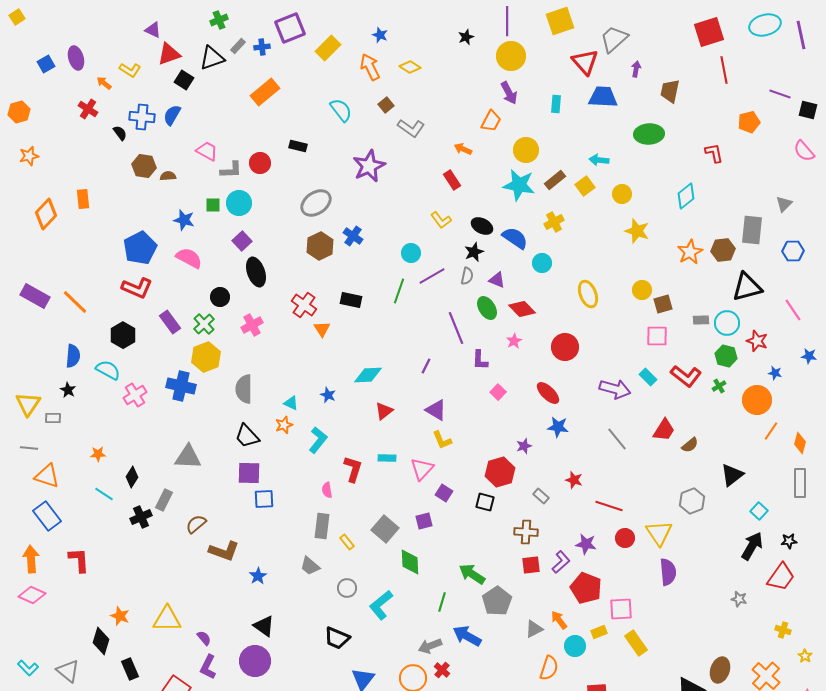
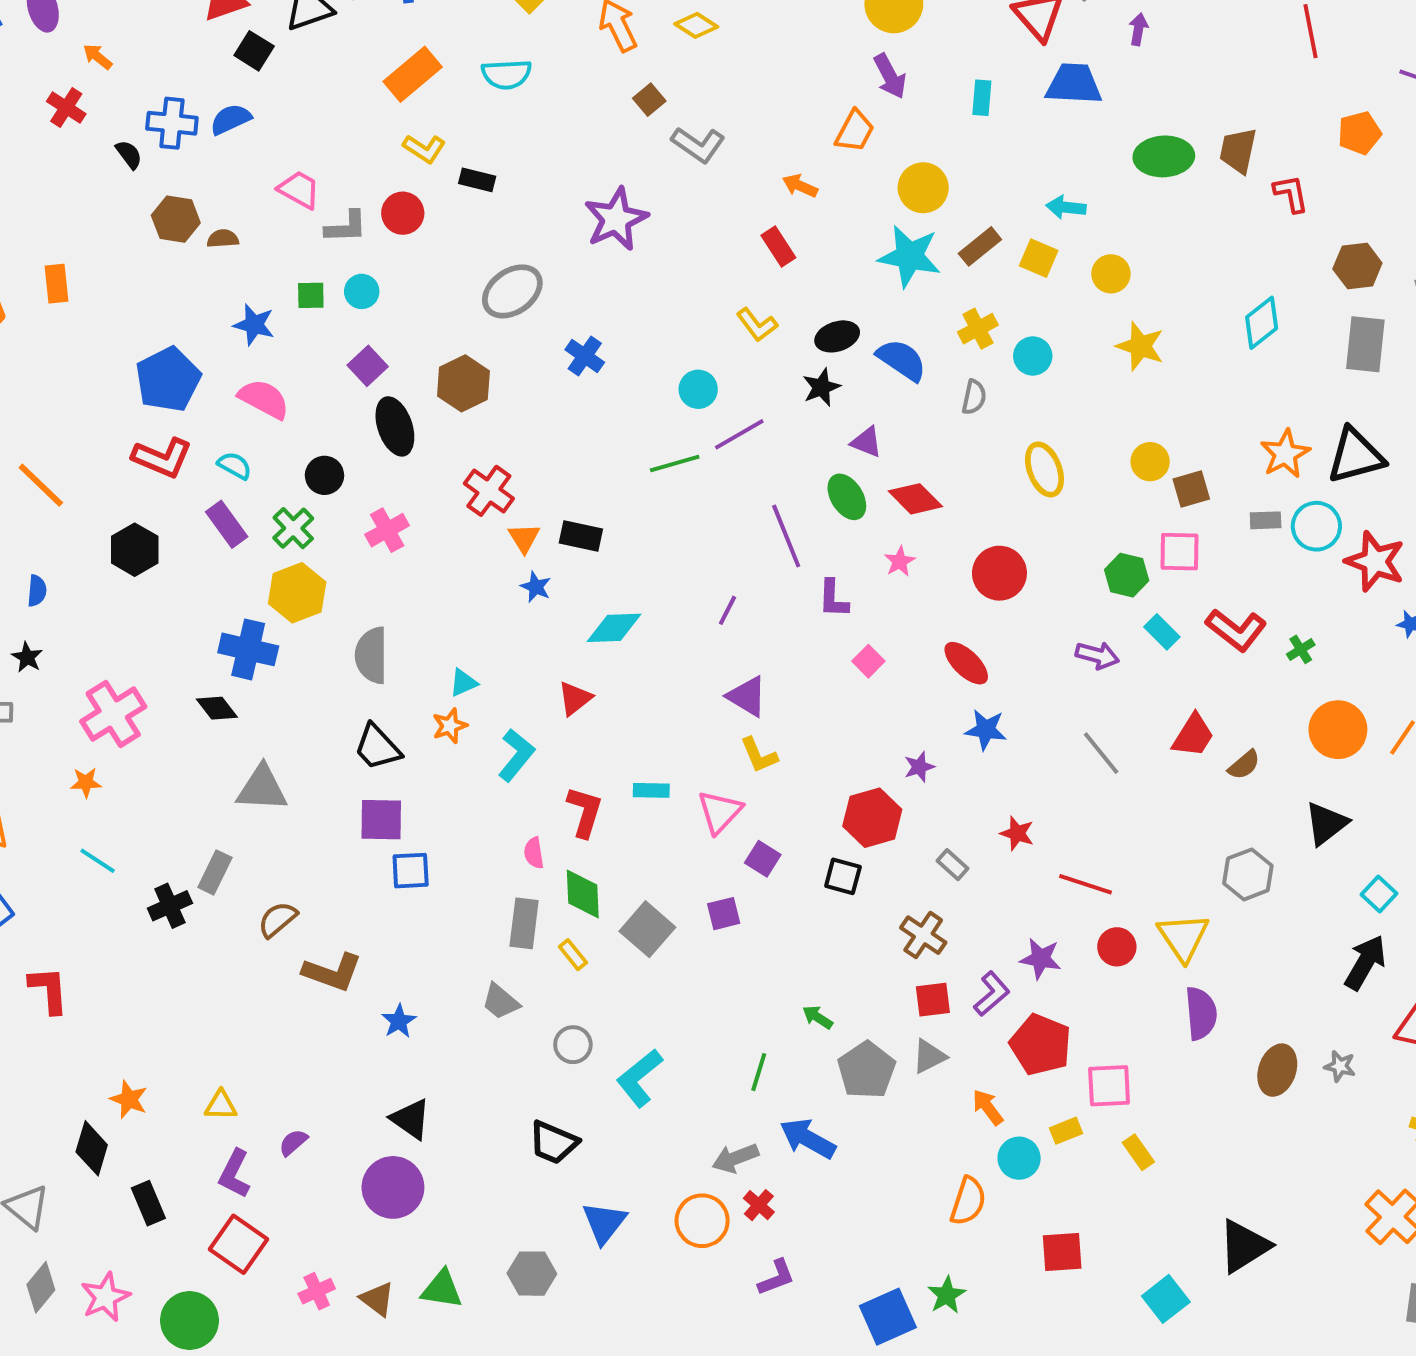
yellow L-shape: (130, 70) -> (424, 149), moved
brown trapezoid: (670, 91) -> (1238, 151), moved
cyan semicircle: (341, 110) -> (506, 74), moved, turned 125
blue semicircle: (172, 115) -> (231, 119), turned 35
yellow square: (585, 186) -> (1039, 258), turned -30
cyan diamond: (686, 196) -> (1262, 323), moved
cyan circle: (239, 203) -> (362, 291), size x0.7
black ellipse: (482, 226) -> (837, 336), turned -45
brown hexagon: (320, 246) -> (463, 383), moved
brown hexagon: (723, 250) -> (1357, 266), moved
orange star: (690, 252) -> (1285, 454), moved
cyan circle: (542, 263) -> (1033, 356), moved
gray semicircle: (467, 276) -> (974, 397), moved
green line: (399, 291) -> (675, 464), turned 55
black rectangle: (351, 300) -> (581, 536), moved
red star: (757, 341) -> (1375, 561), size x1.4
blue semicircle: (73, 356) -> (37, 591), size x0.7
green hexagon: (726, 356) -> (1127, 575), moved
cyan semicircle: (108, 370) -> (235, 466), moved, size x0.7
purple arrow: (615, 389) -> (1097, 655), size x0.7
pink cross: (135, 395) -> (113, 714), moved, size x1.4
blue star: (328, 395) -> (536, 587), moved
orange circle: (757, 400) -> (1338, 730), moved
cyan triangle: (291, 403) -> (463, 683), turned -49
red triangle: (384, 411) -> (575, 698), moved
black diamond: (132, 477) -> (217, 708), moved, turned -70
brown cross: (526, 532) -> (923, 935), turned 30
green diamond: (410, 562) -> (583, 894), moved
green arrow: (472, 574) -> (818, 1017), size x0.6
yellow triangle: (167, 619) -> (221, 1105), size x0.6
gray triangle: (534, 629) -> (929, 1056), moved
purple semicircle: (204, 638) -> (293, 1142), turned -91
yellow rectangle: (636, 643) -> (1138, 1152), size x0.7
purple L-shape: (208, 667) -> (235, 1174), moved
brown ellipse: (720, 670) -> (1277, 1070), moved

